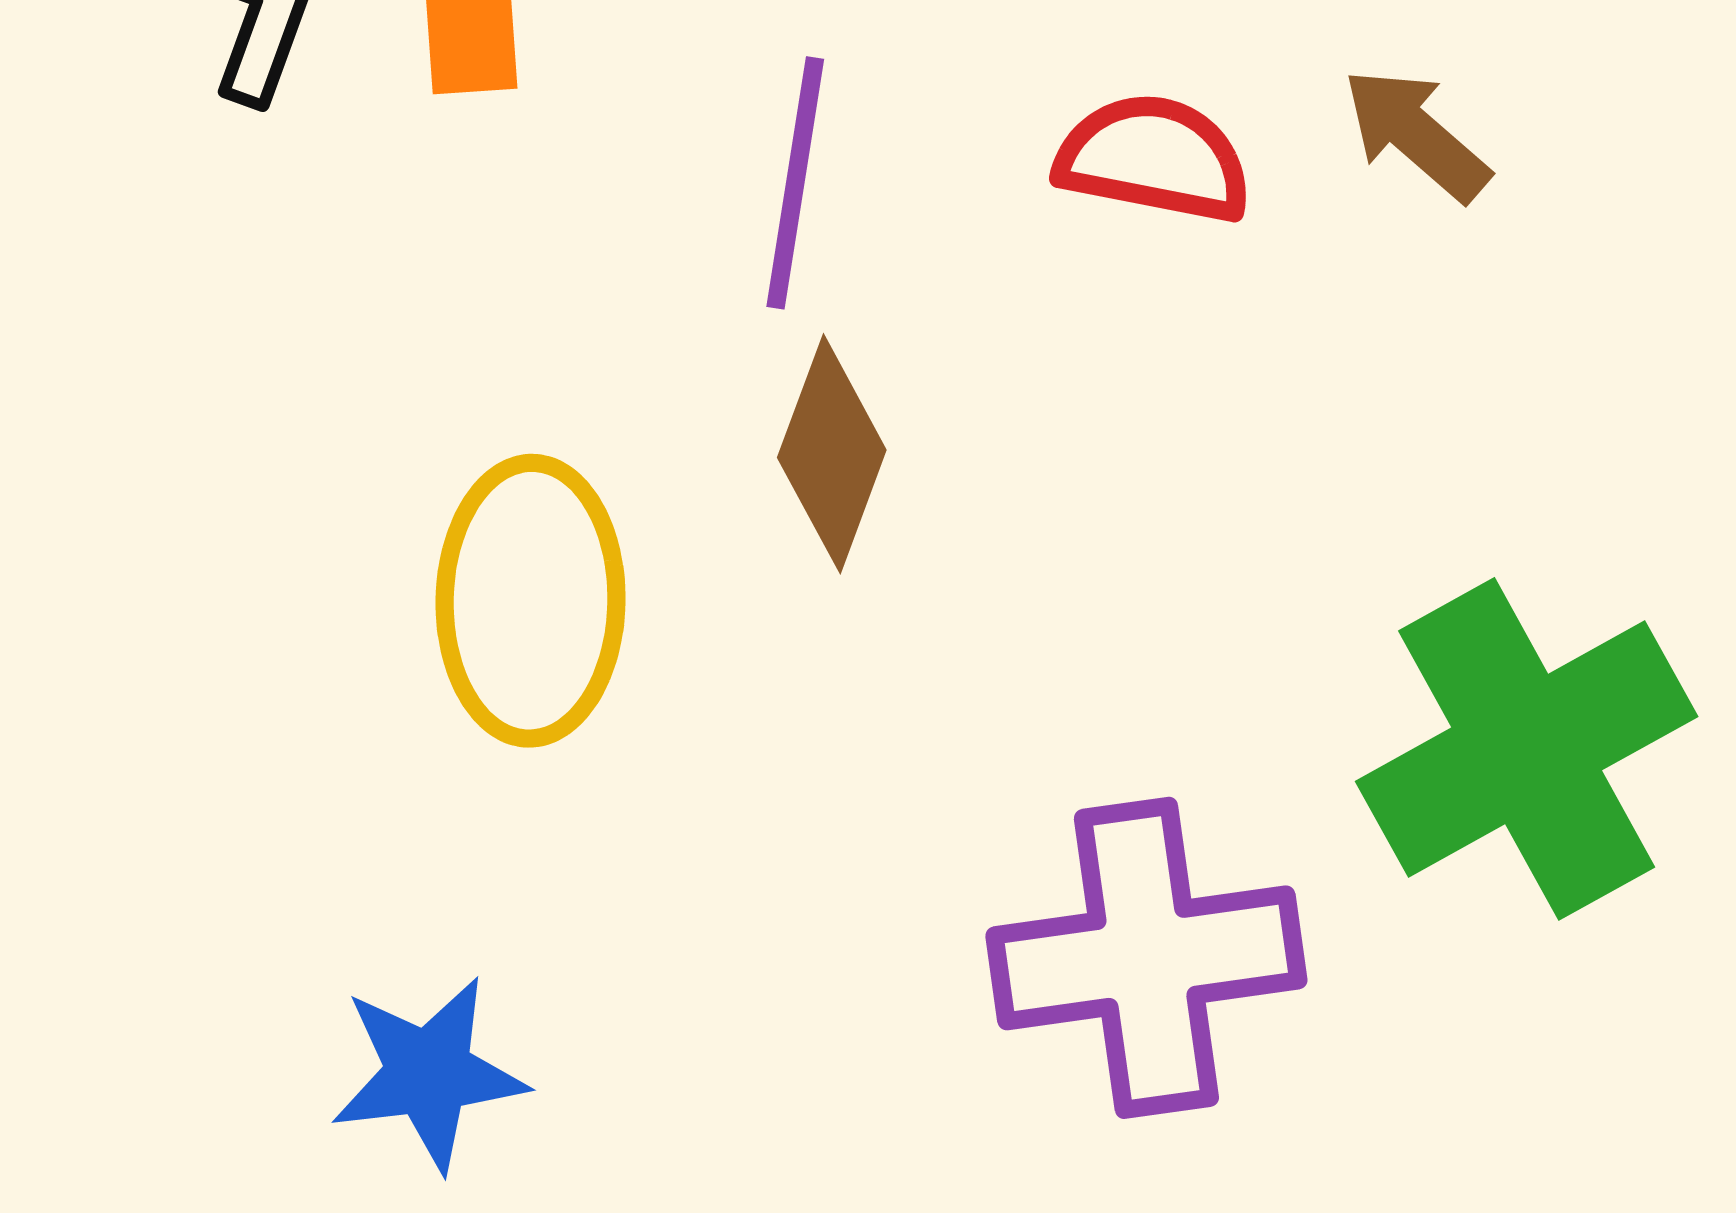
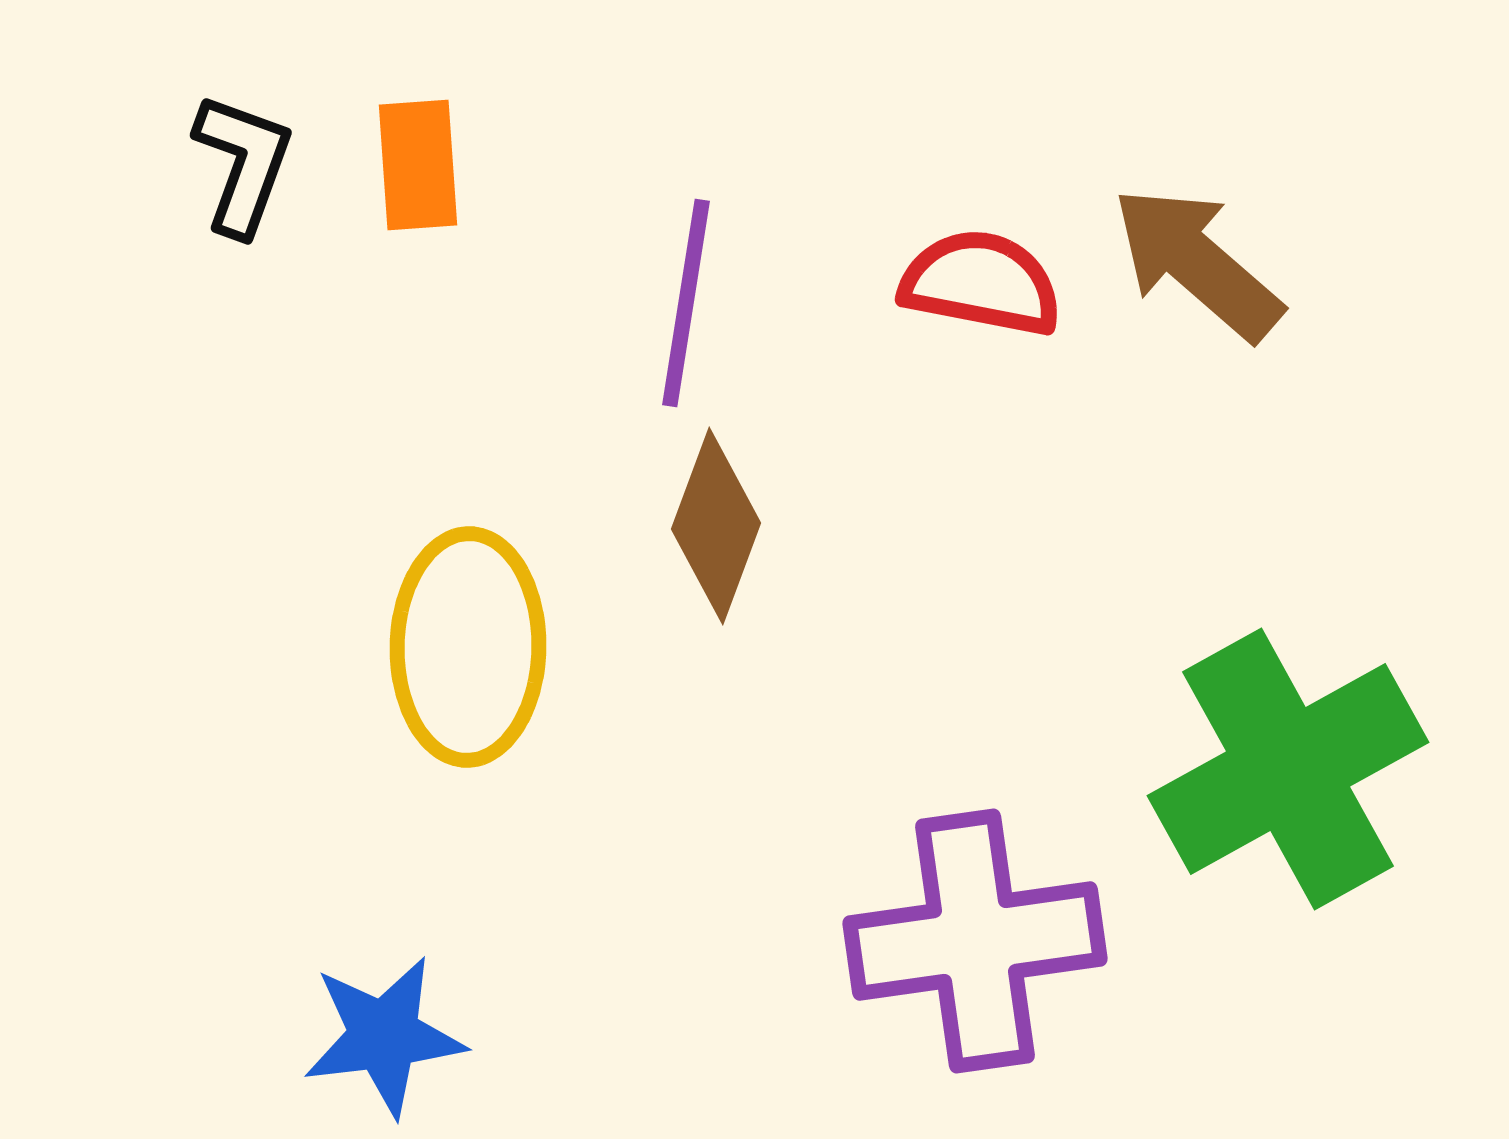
brown arrow: (1416, 134) -> (1197, 263), size x1.4

